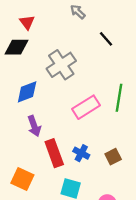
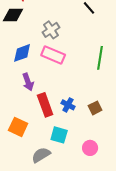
gray cross: (61, 65) -> (51, 30), size x0.7
pink rectangle: (86, 107) -> (53, 55), moved, turned 55

